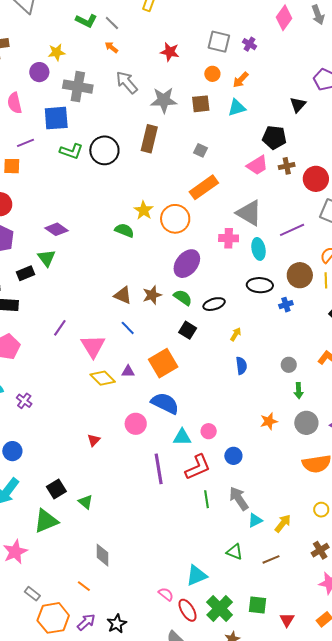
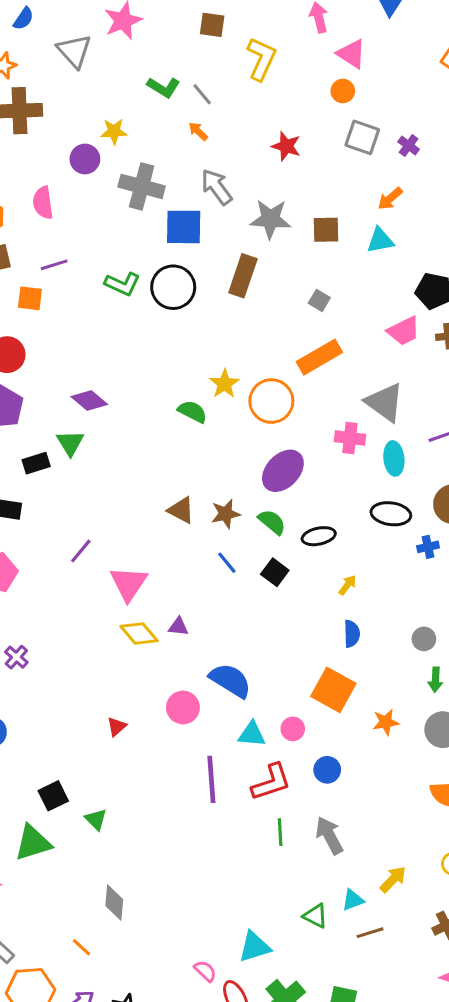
orange circle: (212, 74) -> (343, 91), moved
blue square: (56, 118) -> (184, 227), moved
blue line: (128, 328) -> (227, 563), moved
orange square: (163, 363) -> (333, 690), moved, turned -36
cyan triangle: (255, 520) -> (353, 900), moved

